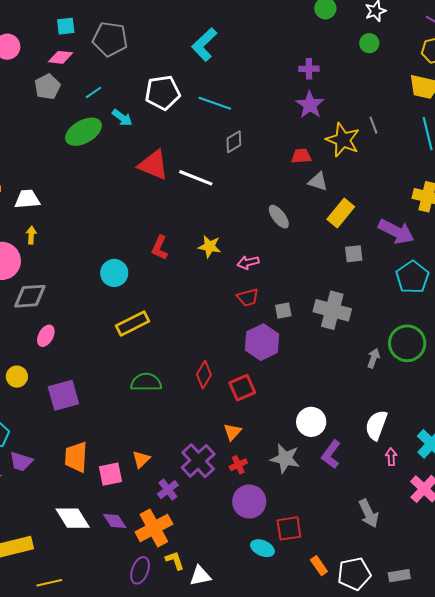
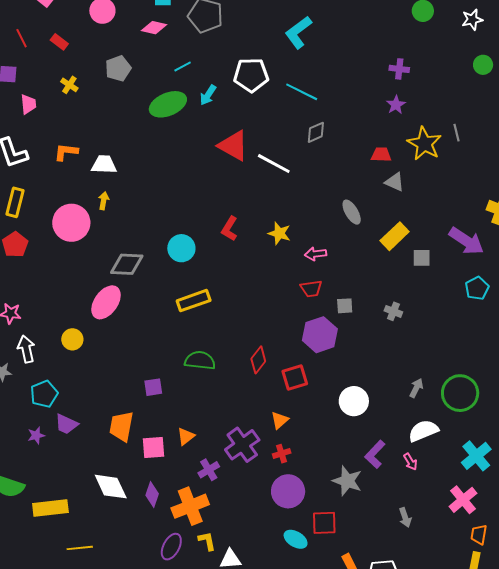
green circle: (369, 43) -> (483, 65), moved
gray pentagon: (47, 87) -> (118, 68), moved
purple star: (310, 105) -> (396, 105), size x0.7
cyan arrow: (122, 118) -> (208, 95), turned 80
yellow rectangle: (341, 213) -> (395, 236), moved
cyan pentagon: (412, 277) -> (477, 288), size x0.7
gray diamond: (30, 296) -> (127, 264), moved
gray cross: (332, 310) -> (393, 311), size x0.5
pink ellipse: (46, 336) -> (106, 302), size x1.6
green circle: (407, 343) -> (460, 393), moved
gray arrow: (374, 358) -> (416, 388), moved
purple square: (63, 395) -> (153, 387), moved, size x0.6
white circle: (311, 422) -> (354, 401), moved
white semicircle: (376, 425) -> (423, 431), turned 40
pink arrow: (391, 457) -> (410, 462), moved, turned 144
gray star: (285, 459) -> (347, 481), moved
gray arrow: (369, 513) -> (405, 517), size x0.7
purple diamond: (115, 521) -> (152, 495), turned 45

